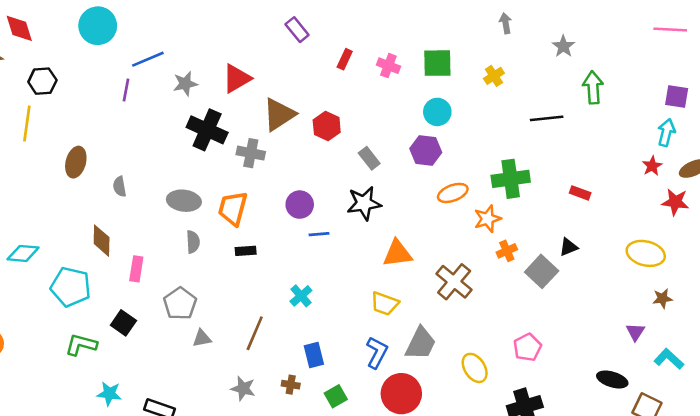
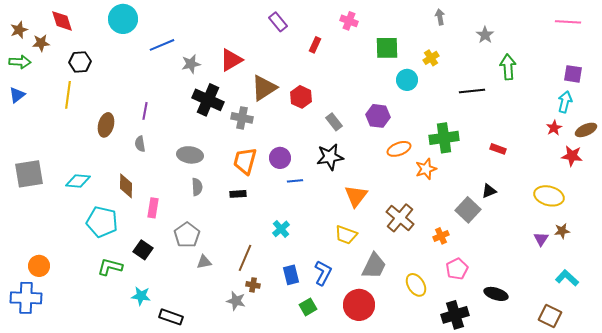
pink cross: (388, 66) -> (349, 21), moved
purple line: (126, 90) -> (145, 111), moved
cyan circle: (437, 112) -> (407, 80), moved
orange trapezoid: (233, 208) -> (245, 161), moved
orange cross: (507, 251) -> (441, 236), moved
cyan diamond: (23, 253) -> (78, 181), moved
orange triangle: (397, 253) -> (356, 196), turned -45
purple triangle: (635, 332) -> (541, 239), moved
blue L-shape: (377, 352) -> (323, 273), moved
black ellipse: (612, 379) -> (496, 294), moved
brown cross: (291, 385) -> (253, 285), moved
cyan star: (109, 394) -> (141, 296), moved

